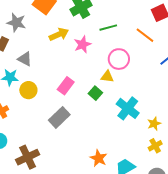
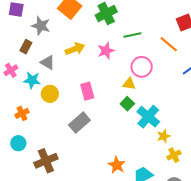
yellow arrow: (59, 34) -> (75, 49), moved
pink rectangle: (66, 86) -> (87, 91), turned -54
green square: (95, 93) -> (127, 104), moved
yellow star: (154, 124) -> (164, 136), moved

